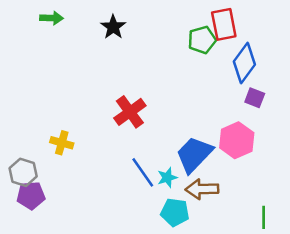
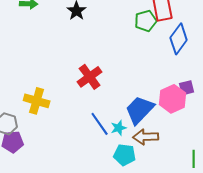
purple square: (255, 98) -> (187, 88), moved, turned -35
yellow cross: (62, 143) -> (37, 101), size x1.4

